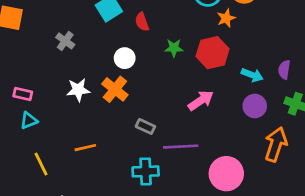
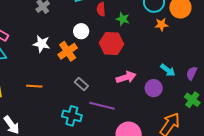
green star: (174, 48) -> (123, 19), moved
red hexagon: (213, 53) -> (111, 43), moved
purple circle: (255, 106) -> (154, 88), moved

